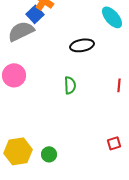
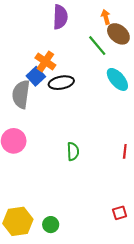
gray semicircle: (21, 31) -> (21, 94), turned -56
black ellipse: (82, 45) -> (61, 83), moved

